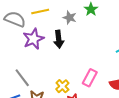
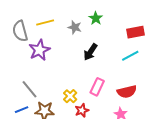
gray semicircle: (15, 19) -> (20, 31), turned -125
black arrow: (59, 39) -> (90, 52), moved, turned 42

